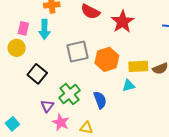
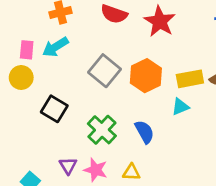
cyan arrow: (44, 29) -> (55, 47), turned 66
gray square: (77, 52) -> (104, 71), turned -30
purple triangle: (47, 106) -> (68, 166), moved

